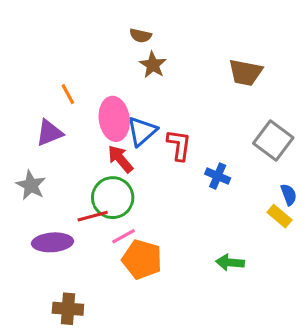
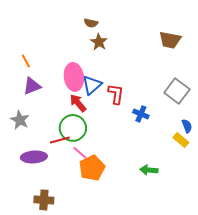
brown trapezoid: (245, 73) -> (170, 40), moved
orange line: (68, 94) -> (26, 61), moved
pink line: (123, 236) -> (80, 153), turned 70
orange pentagon: (142, 259) -> (92, 168), turned 30

